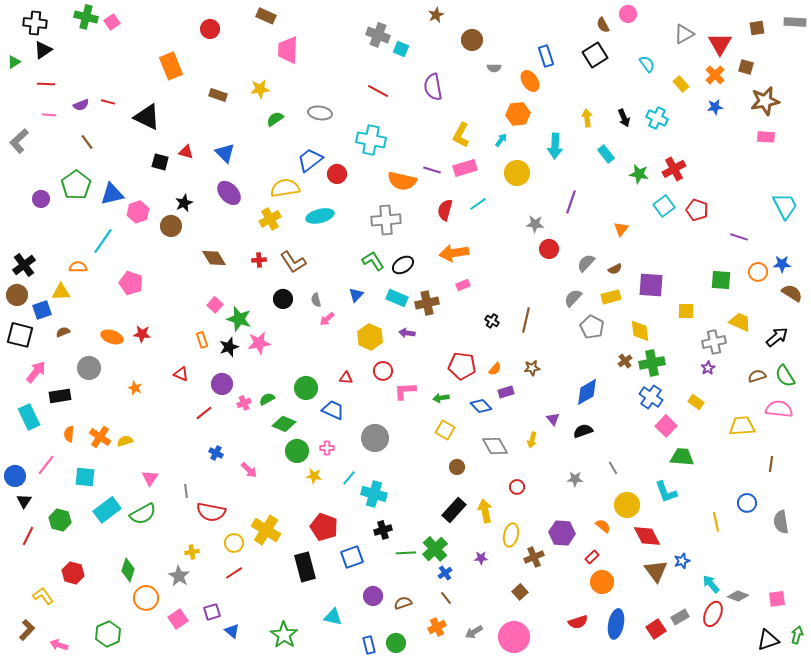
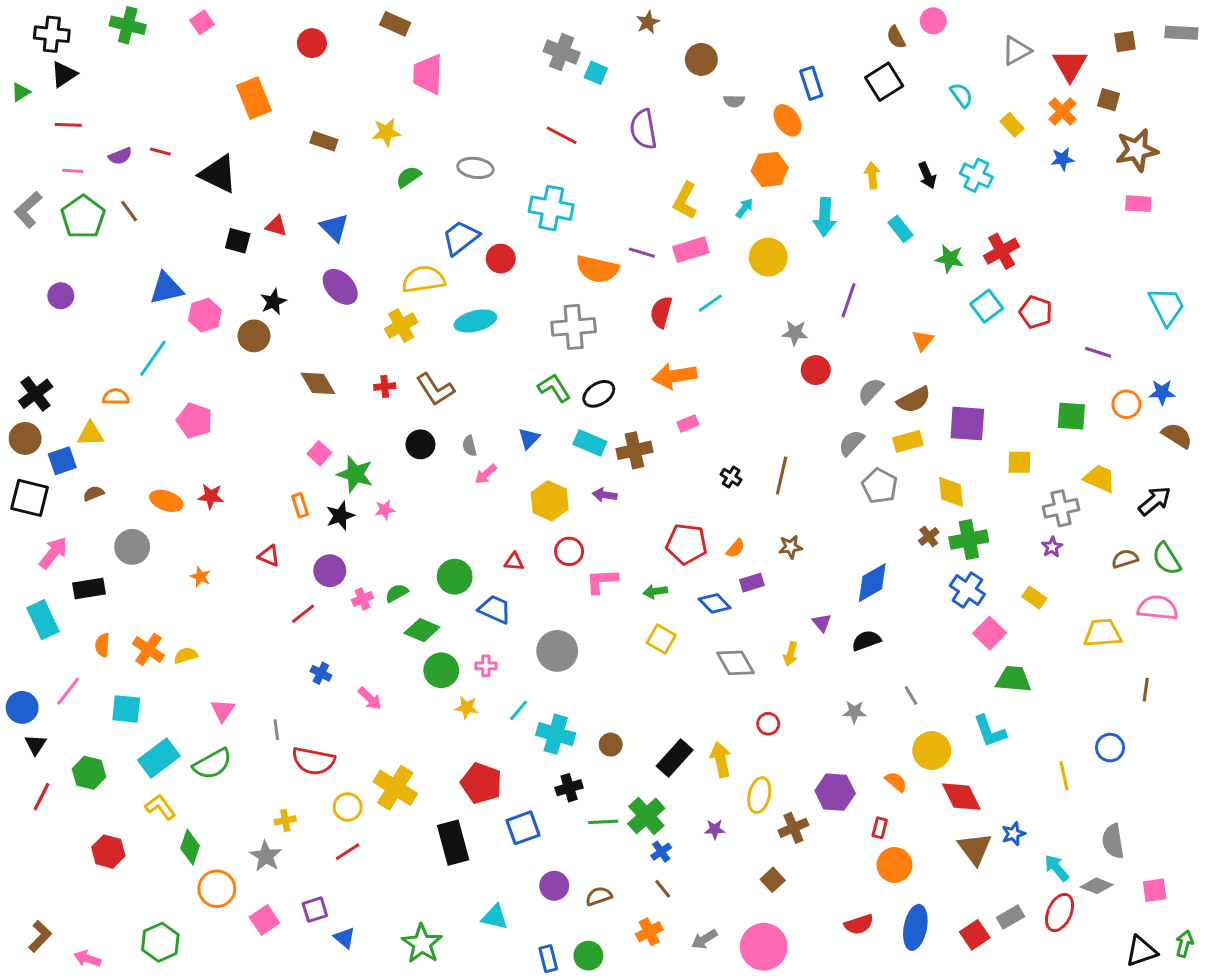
pink square: (112, 22) -> (202, 22), moved
green pentagon: (76, 185) -> (83, 217), moved
brown semicircle: (615, 269) -> (914, 400), size x1.6
pink star: (259, 343) -> (385, 510), size x0.6
brown circle: (457, 467) -> (611, 745), moved
gray semicircle: (781, 522) -> (1113, 841), moved
red rectangle: (592, 557) -> (880, 828), turned -32
yellow L-shape: (43, 596) -> (160, 807), moved

